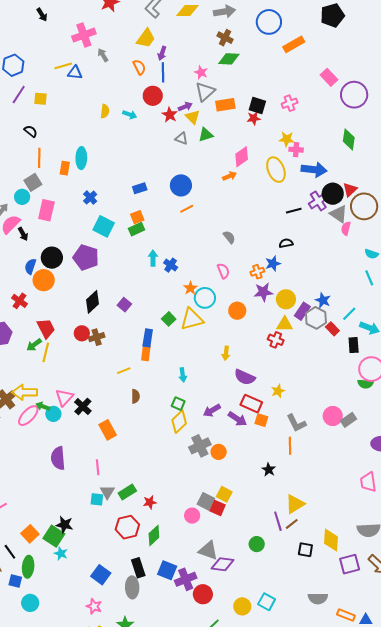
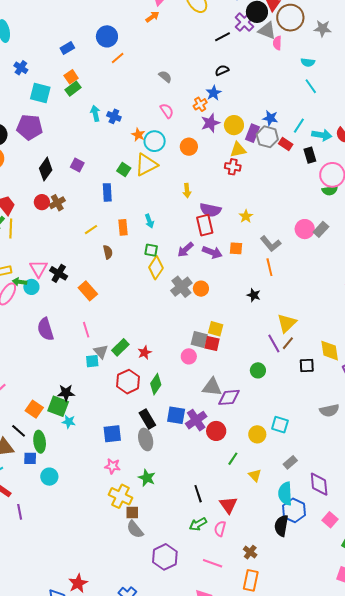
orange rectangle: (146, 353) -> (123, 227), moved
red rectangle: (251, 404) -> (205, 225), moved, turned 65
blue square: (101, 575) -> (112, 434), turned -30

